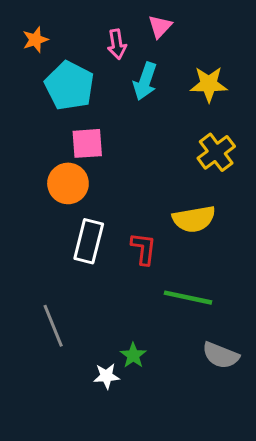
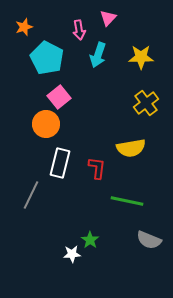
pink square: (87, 143) -> (59, 97), turned -35
gray line: (53, 326) -> (31, 195), moved, turned 48

